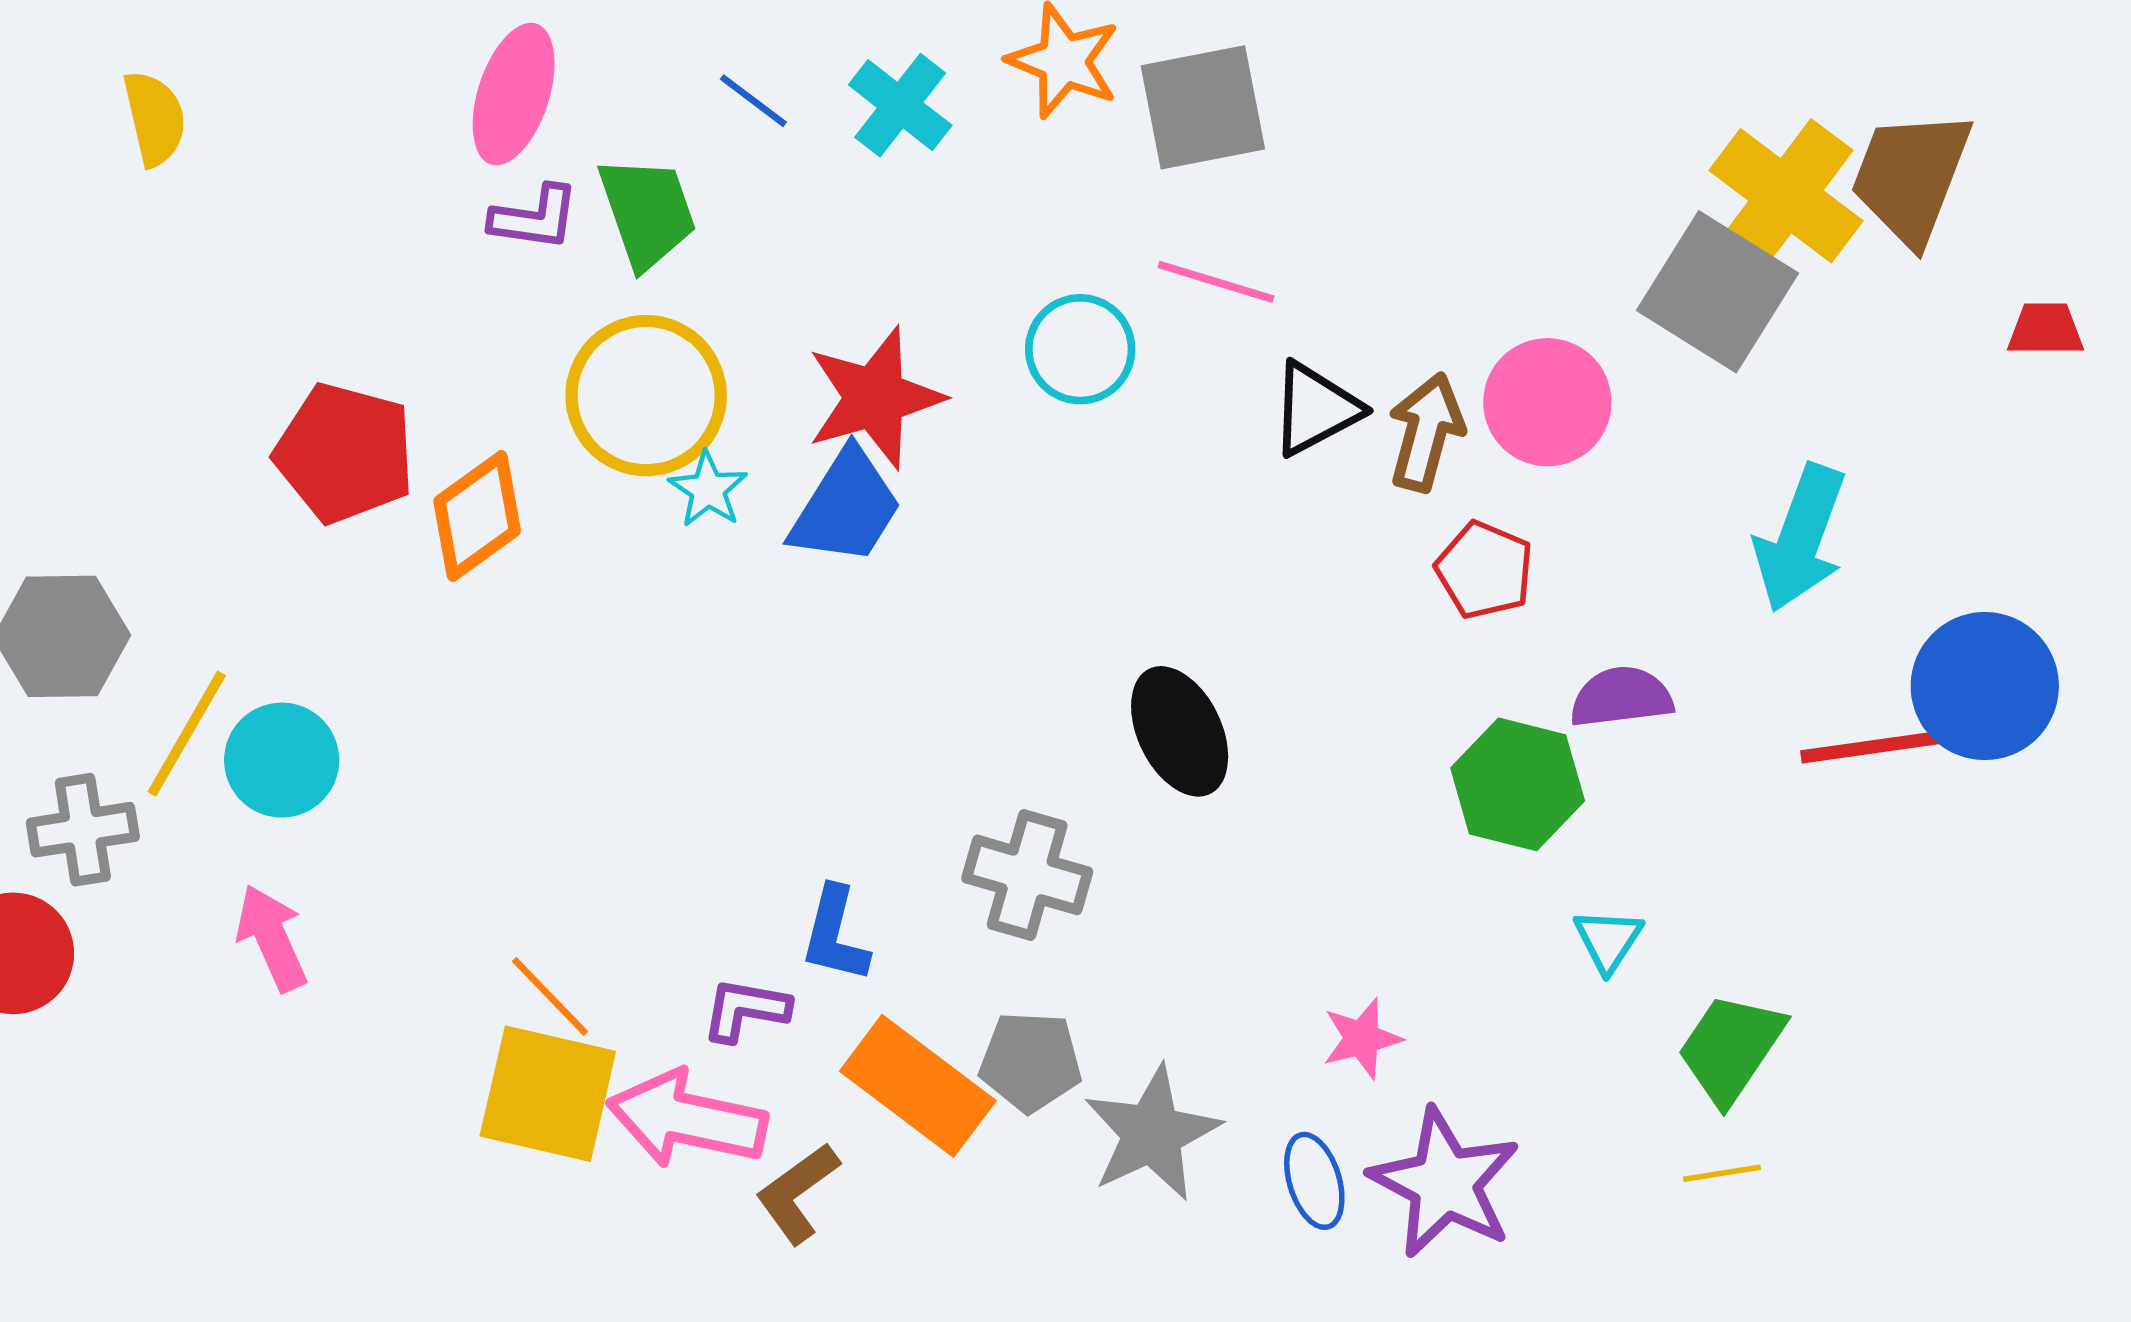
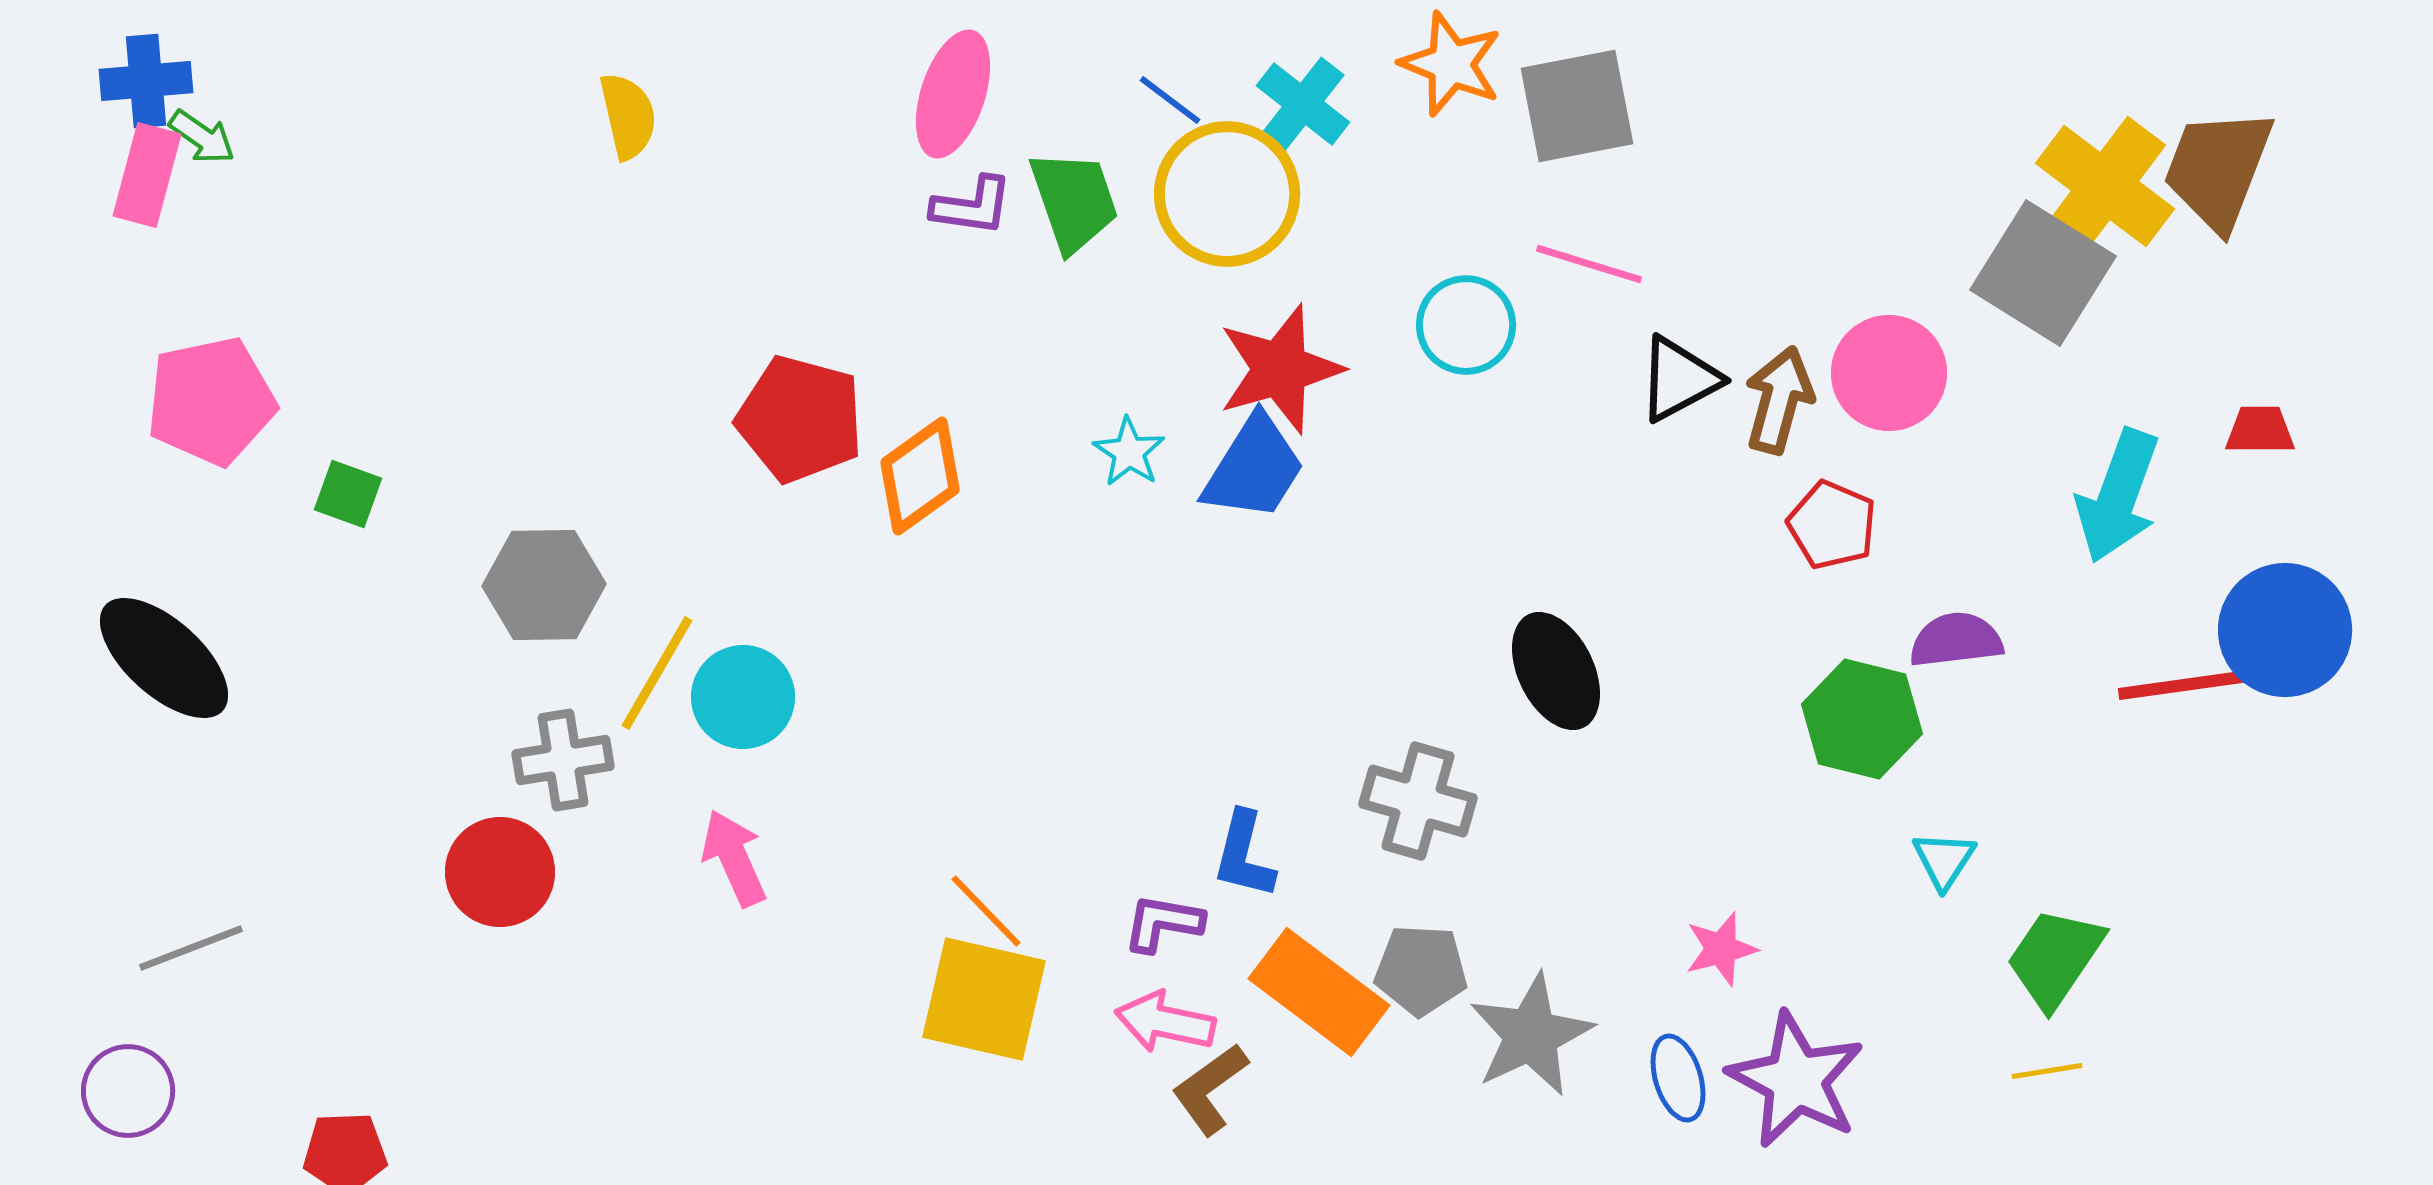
red trapezoid: (2046, 329) -> (2260, 430), moved
yellow circle: (646, 396) -> (1227, 194), moved
pink arrow: (687, 1119) -> (1165, 1022), moved, size x0.7

